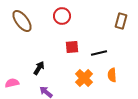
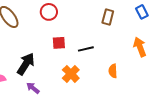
black arrow: (39, 68) -> (26, 64), size x1.6
orange semicircle: (112, 75) -> (113, 71), moved

